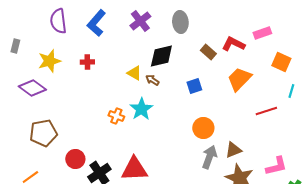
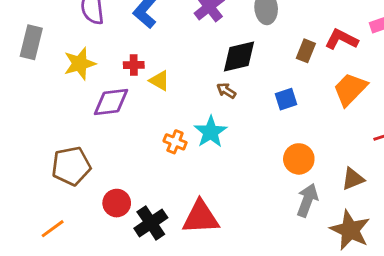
gray rectangle: (15, 46) -> (31, 42), size x1.6
brown rectangle: (208, 52) -> (306, 51), turned 70
yellow triangle: (134, 73) -> (159, 81), moved
purple diamond: (32, 88) -> (111, 102), moved, turned -44
brown triangle: (233, 150) -> (353, 179), moved

